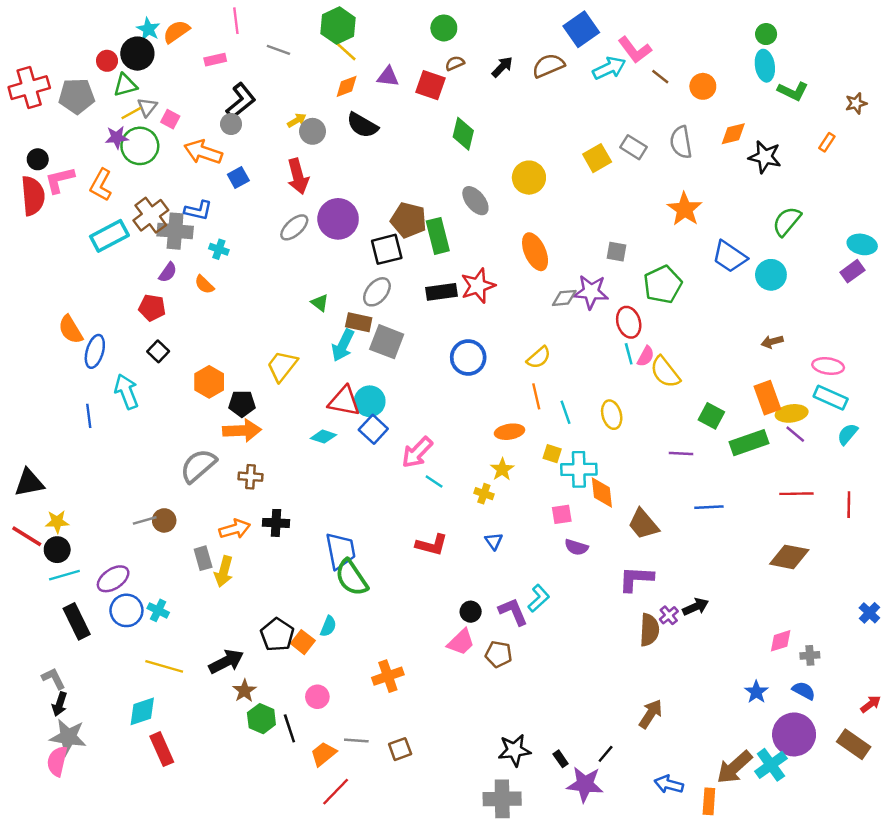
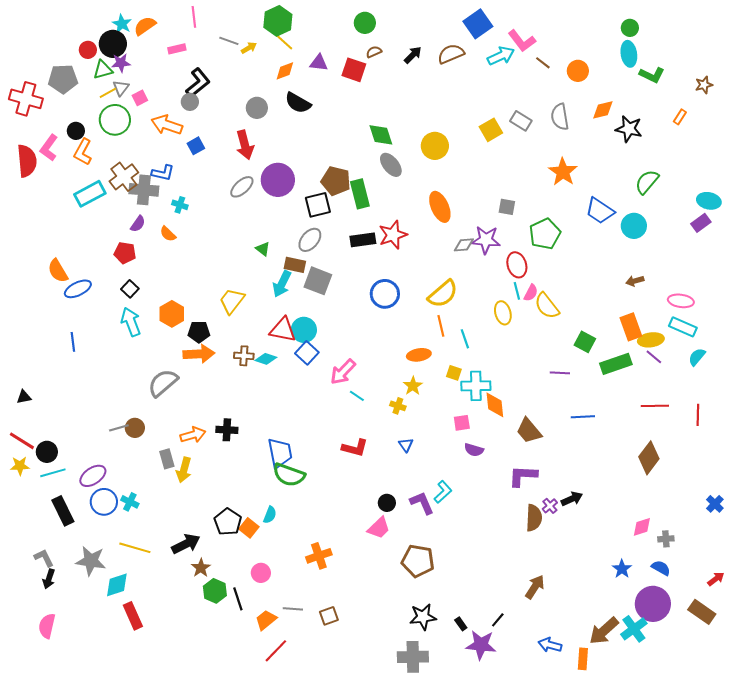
red cross: (29, 88) -> (26, 99), moved, turned 32
pink square: (170, 119) -> (140, 98), turned 35
yellow arrow: (297, 120) -> (249, 48), moved
green diamond: (463, 134) -> (381, 135), moved, turned -32
purple star: (117, 137) -> (121, 63), moved
black circle: (38, 159) -> (76, 131), moved
pink L-shape: (60, 180) -> (49, 148), turned -40
blue ellipse: (95, 351) -> (78, 289), turned 48
yellow semicircle: (539, 358) -> (443, 294), size x1.5
cyan arrow: (126, 392) -> (131, 322), moved
yellow ellipse: (612, 415) -> (503, 313), moved
brown cross: (250, 477) -> (244, 356), moved
black triangle: (29, 483) -> (24, 397), size x0.6
yellow star: (57, 522) -> (20, 466), moved
brown diamond: (789, 557) -> (649, 458), turned -64
green semicircle: (351, 578) -> (289, 475), turned -36
brown pentagon: (499, 654) -> (418, 561), moved, size x1.5
gray star: (68, 737) -> (91, 561), moved

